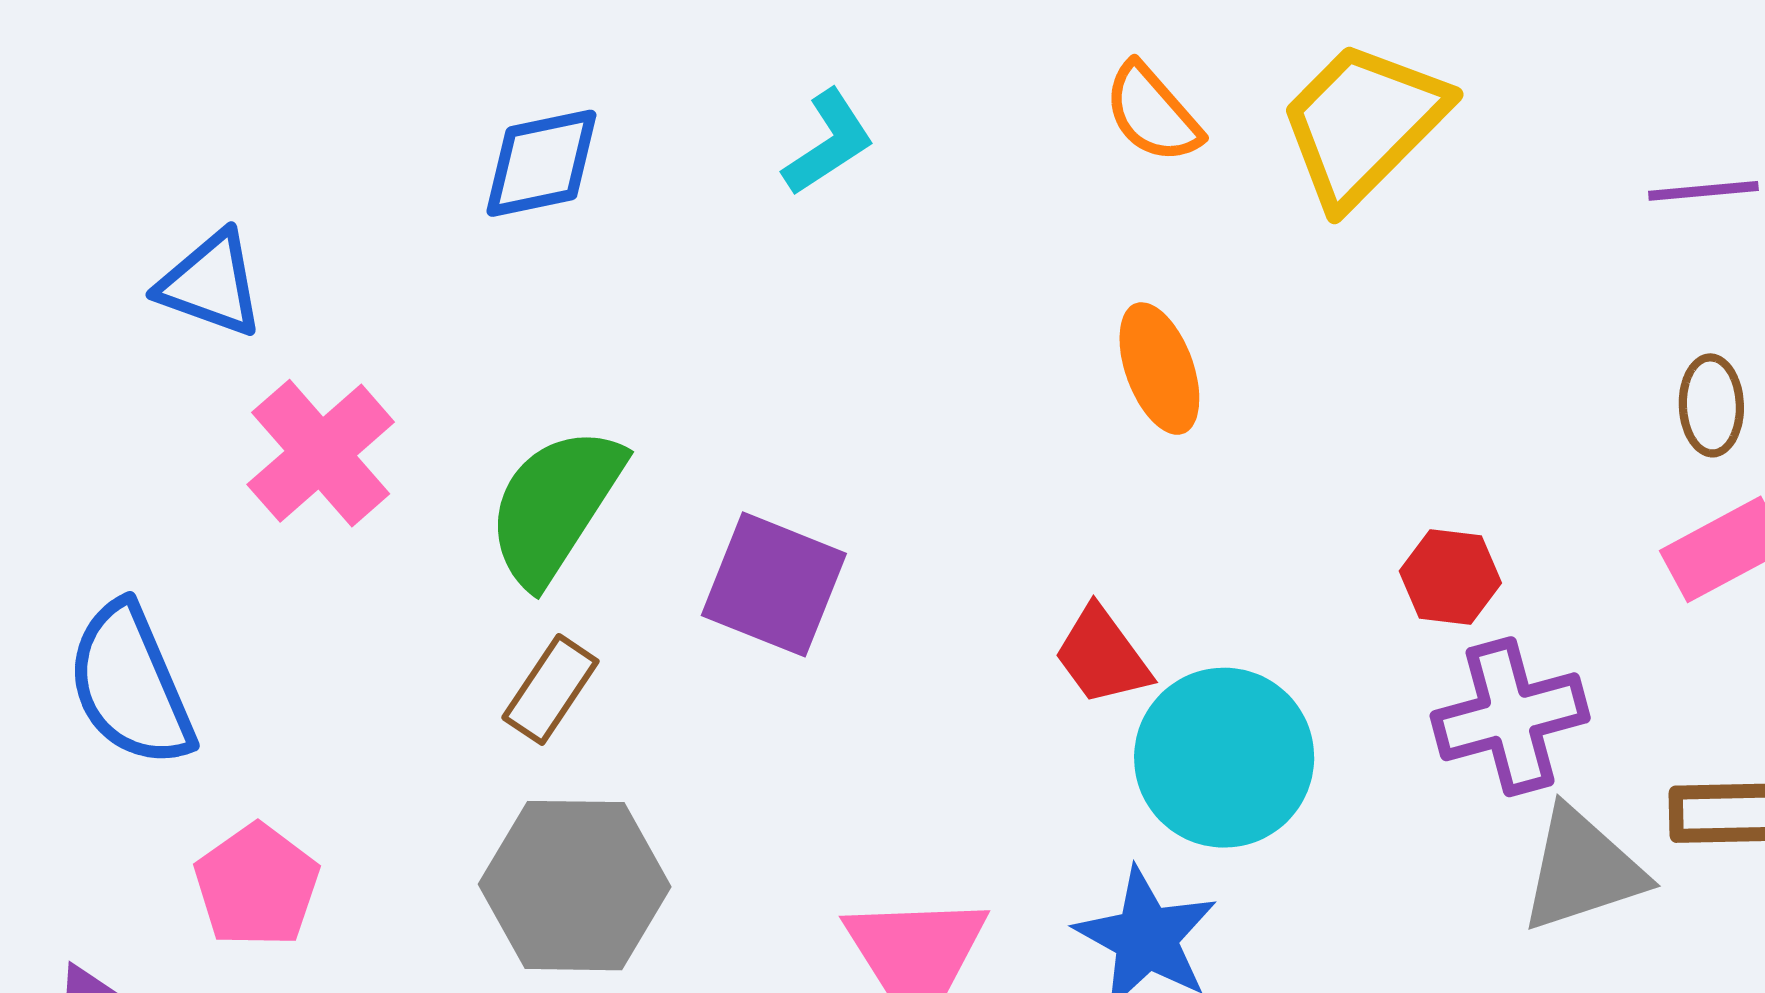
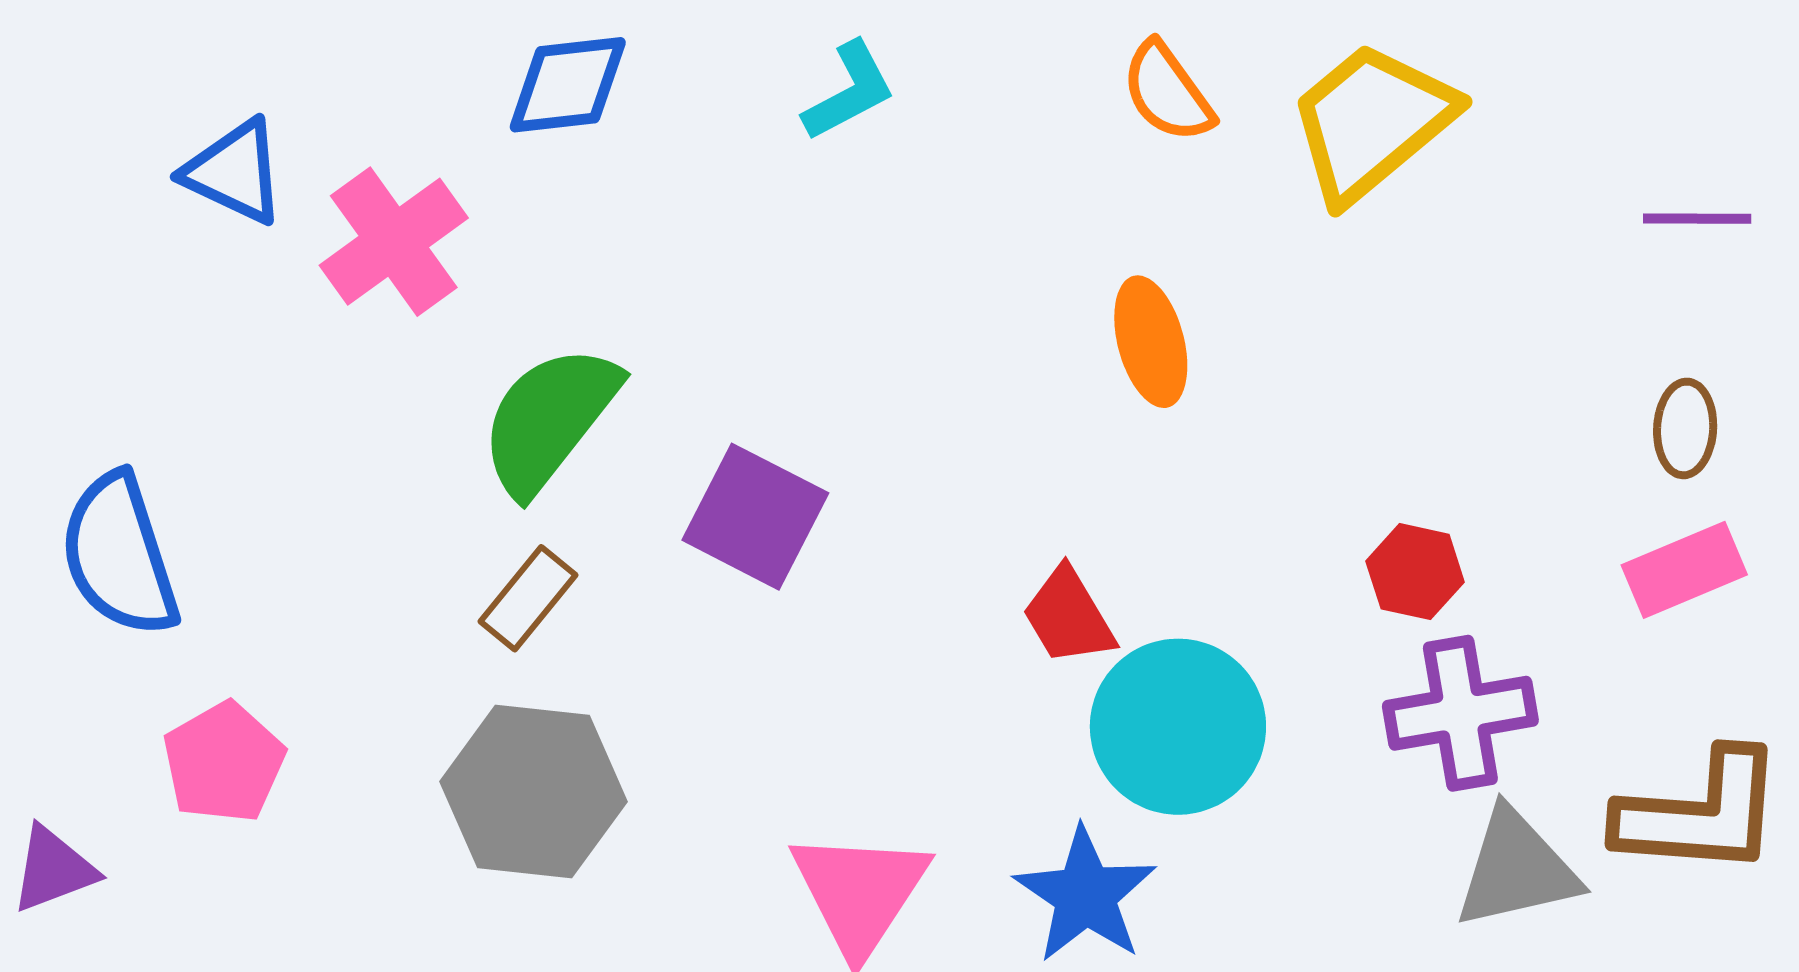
pink cross: (321, 453) -> (394, 242), moved

